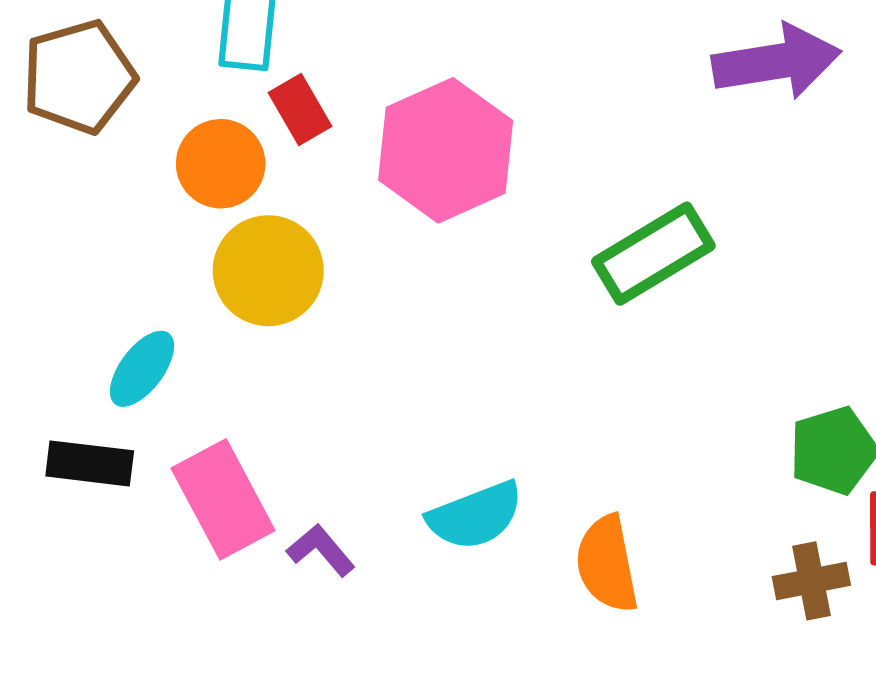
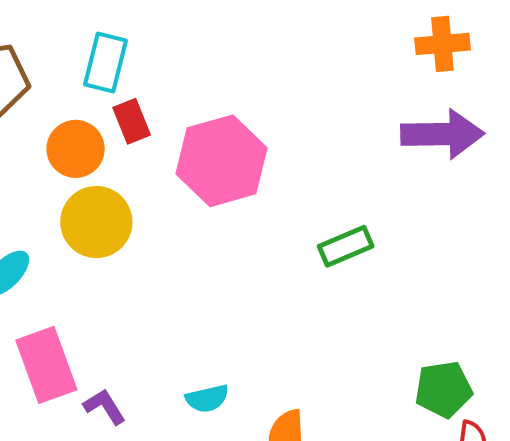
green rectangle: (653, 254) -> (346, 246), size x0.7
cyan semicircle: (475, 516) -> (207, 399), size x0.7

